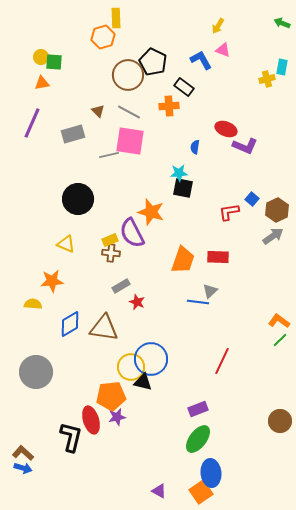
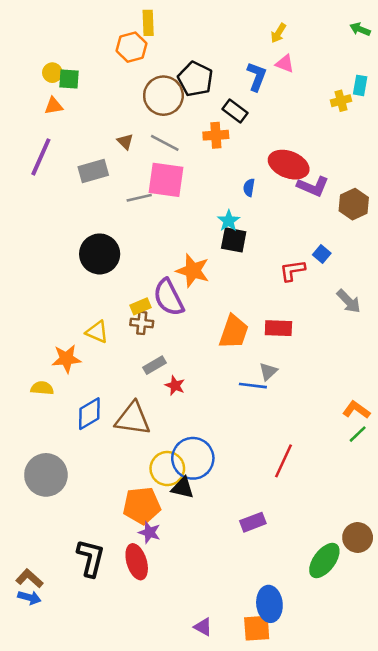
blue L-shape: (201, 60) -> (257, 76), turned 50
red ellipse: (226, 129) -> (289, 165), size x1.4
cyan star: (179, 173) -> (229, 221), turned -30
brown hexagon: (277, 210) -> (354, 204), moved
gray arrow: (273, 236) -> (349, 301), turned 80
yellow triangle: (66, 244) -> (97, 332), moved
purple star: (117, 417) -> (149, 532), turned 30
red ellipse: (91, 420) -> (137, 562), moved
green ellipse: (198, 439) -> (324, 560), moved
orange square: (201, 492) -> (257, 628), turned 30

